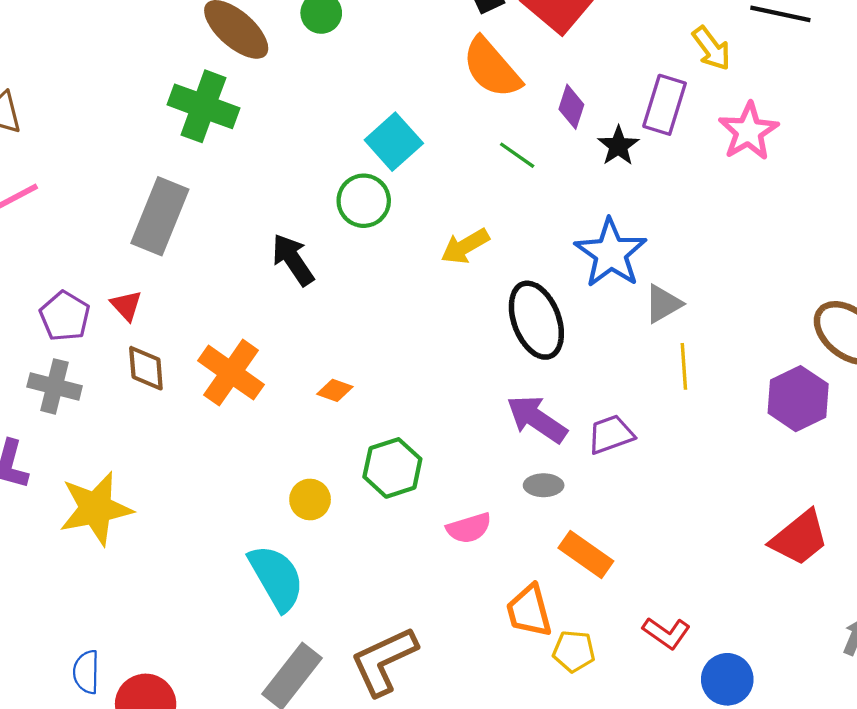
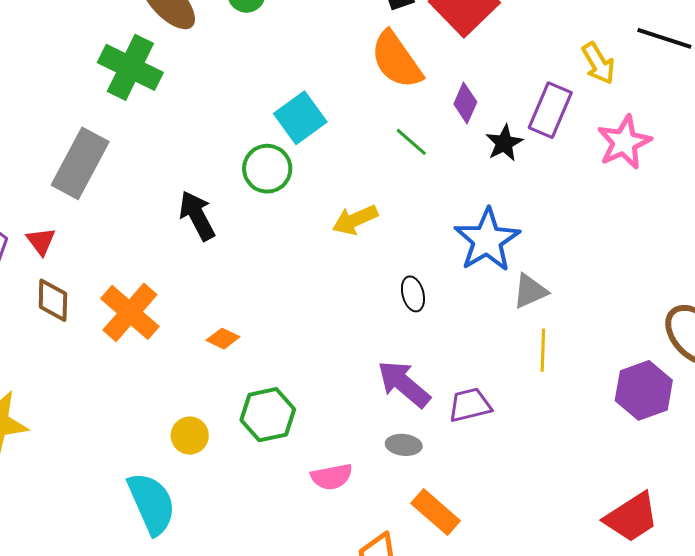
black ellipse: (536, 320) -> (413, 294), size x0.5

